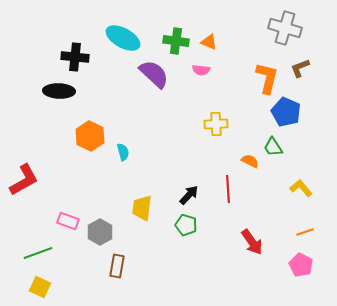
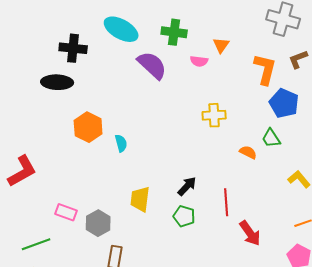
orange triangle: (209, 42) -> (221, 45), moved, turned 42
red line: (228, 189) -> (226, 202), moved

